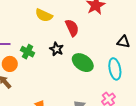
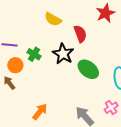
black star: (56, 49) -> (63, 54), size x1.5

